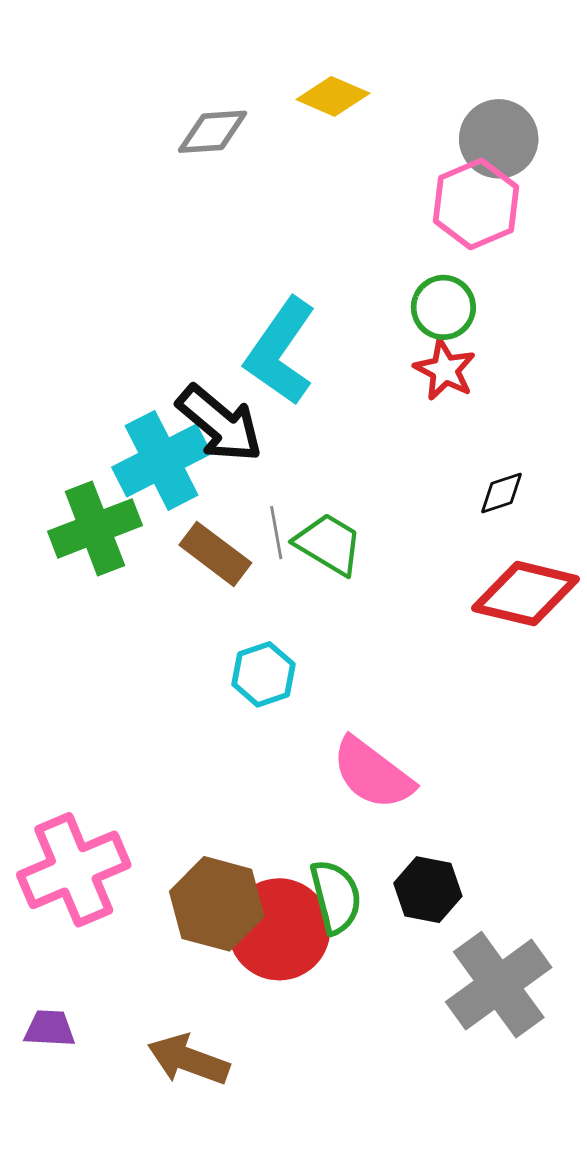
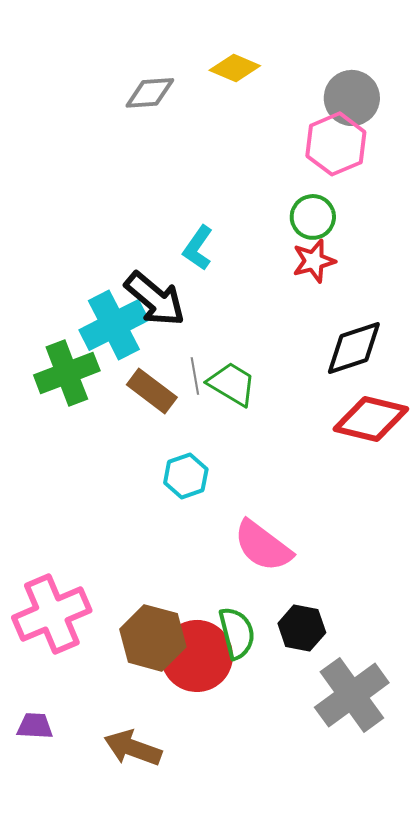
cyan L-shape: (281, 351) -> (198, 248), size x0.6
red star: (445, 370) -> (314, 261), turned 30
black diamond: (502, 493) -> (354, 348), size x1.8

